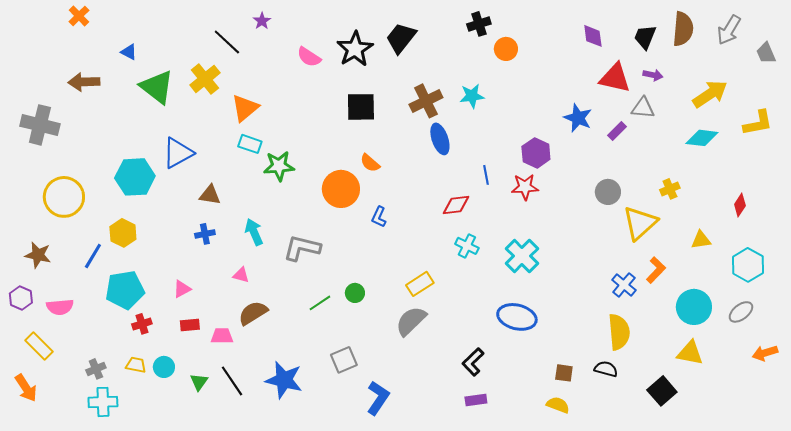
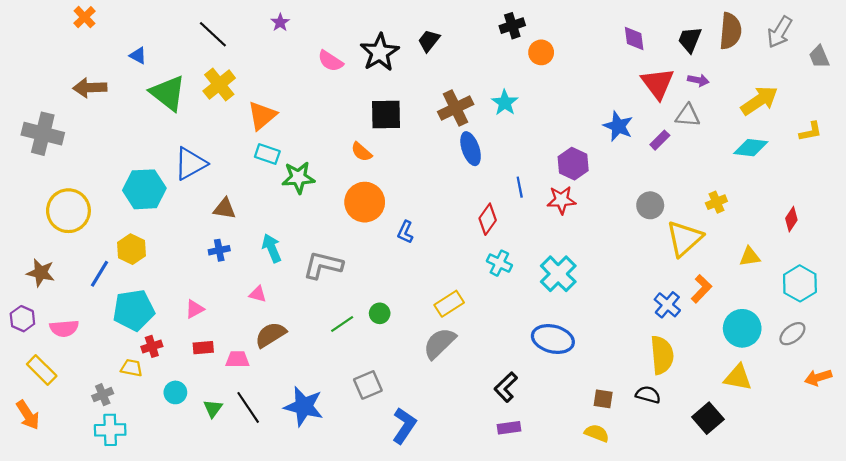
black trapezoid: (401, 38) -> (429, 41), size x0.7
black line: (227, 42) -> (213, 34), moved
red triangle: (615, 78) -> (658, 83), turned 40
cyan star: (472, 96) -> (505, 103), turned -30
yellow L-shape: (758, 123) -> (811, 132), size x0.7
orange semicircle: (370, 163) -> (361, 152), moved
red diamond: (456, 205) -> (488, 219), turned -48
yellow trapezoid: (136, 365) -> (132, 368), moved

